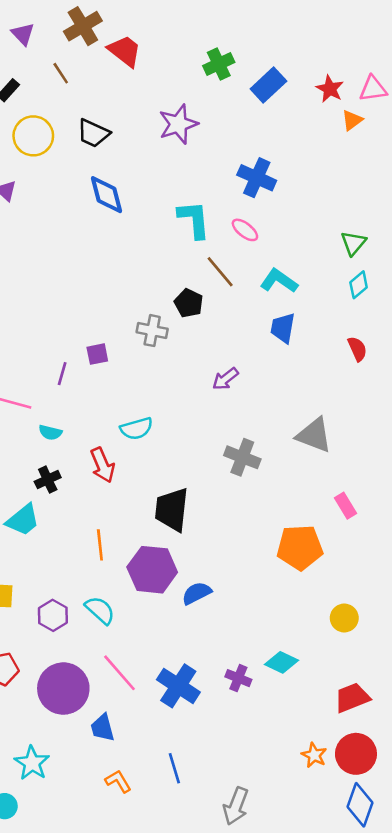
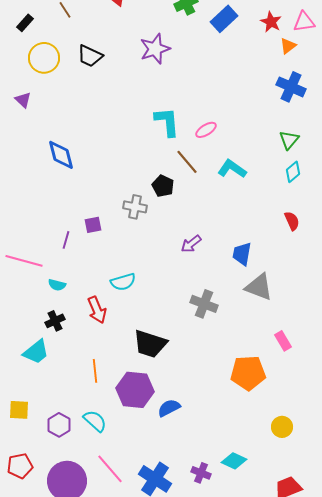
blue cross: (257, 178) -> (291, 87), moved
blue diamond: (106, 195) -> (61, 155), moved
pink ellipse: (245, 230) -> (206, 130), turned -70
blue trapezoid: (283, 328) -> (242, 254), moved
black trapezoid: (172, 510) -> (150, 344), turned -78

